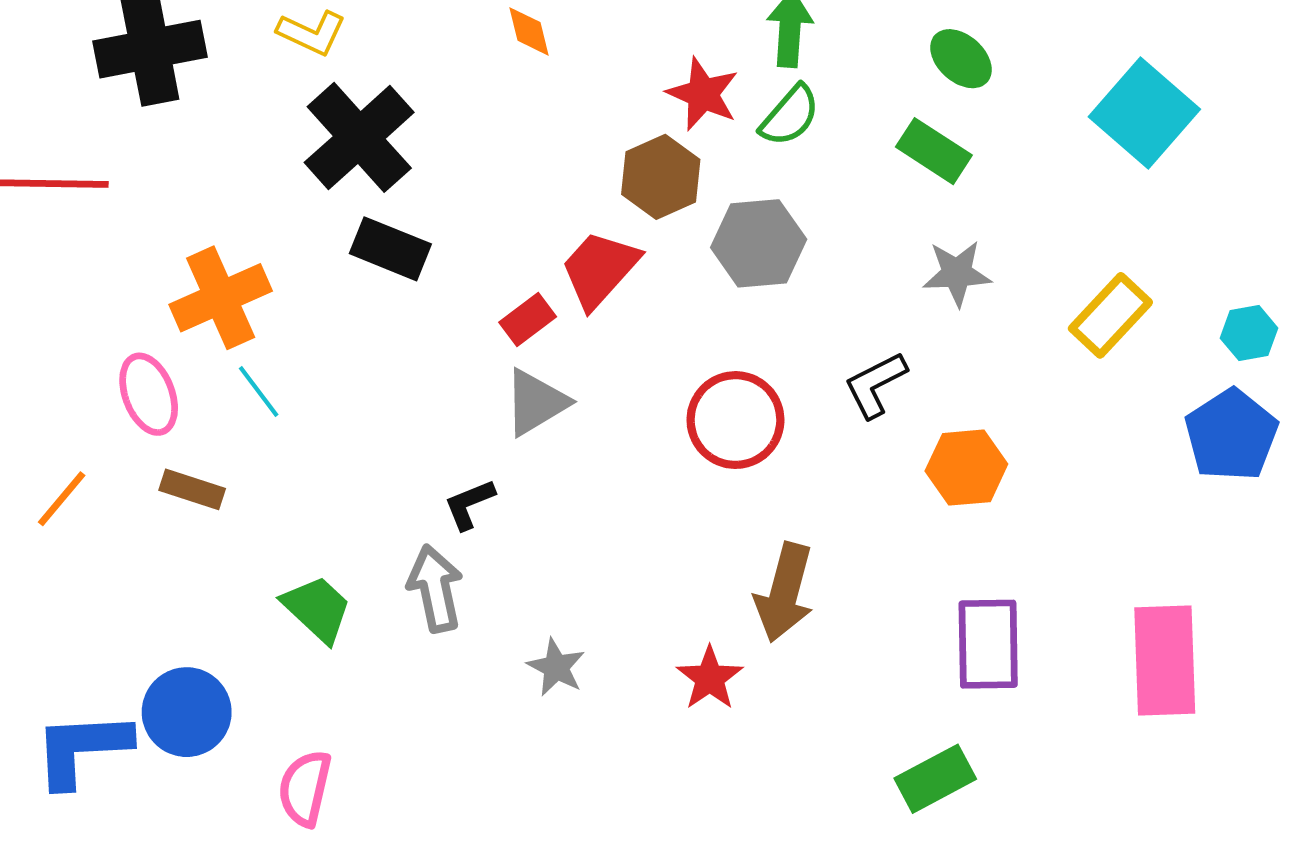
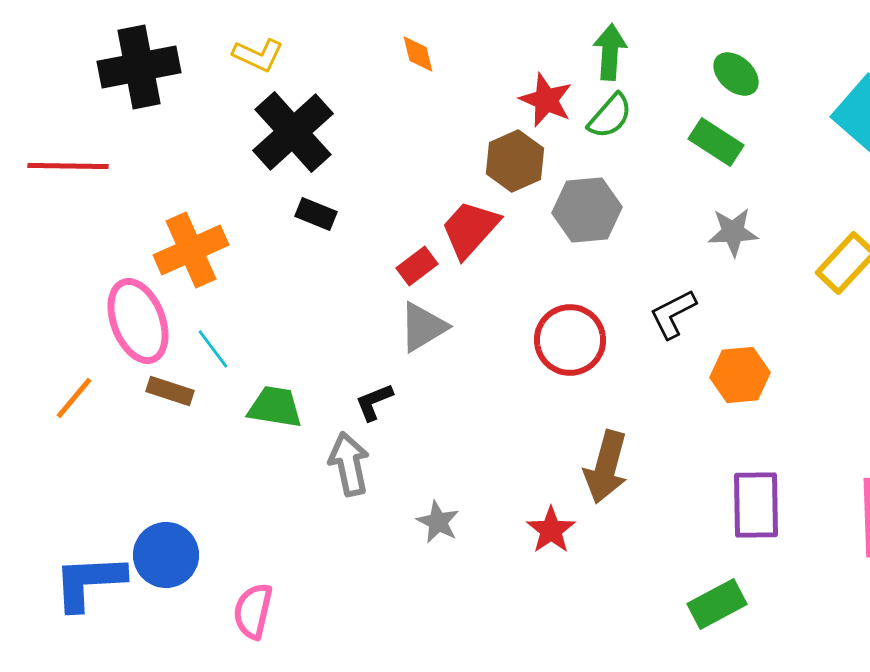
black rectangle: (390, 249) -> (316, 214), size x0.7
cyan line: (259, 391) -> (213, 349), moved
pink ellipse: (149, 394) -> (138, 321), size x1.4
green trapezoid: (317, 609) -> (275, 407), moved, turned -34

